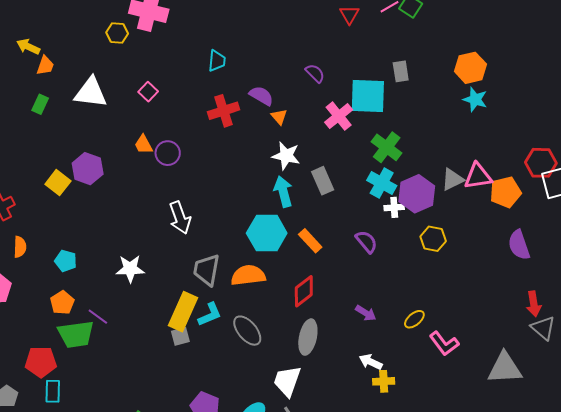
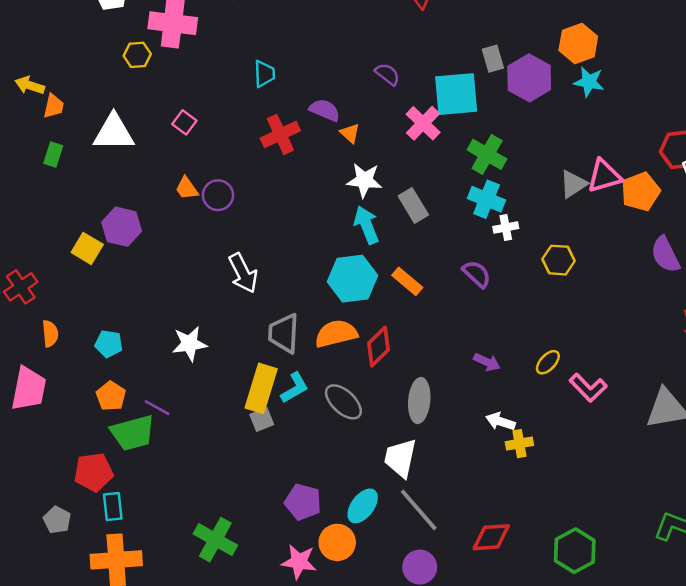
purple hexagon: (417, 194) -> (529, 78), moved
red diamond: (304, 291) -> (379, 347), moved

